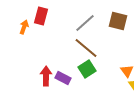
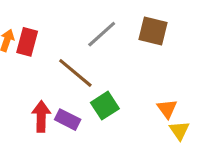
red rectangle: (41, 16) -> (27, 42), moved
brown line: (86, 48) -> (75, 73), moved

